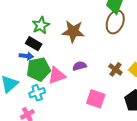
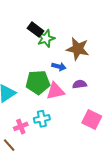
black rectangle: (34, 44) -> (36, 30), moved
blue arrow: (26, 56) -> (59, 67), moved
cyan cross: (37, 93) -> (42, 119), moved

